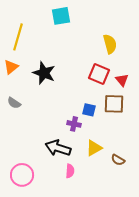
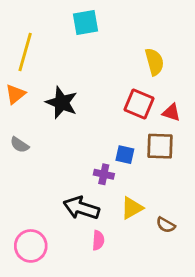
red triangle: (122, 80) -> (171, 112), turned -32

